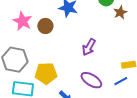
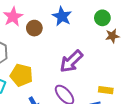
purple arrow: (89, 47) -> (71, 61), size x1.4

